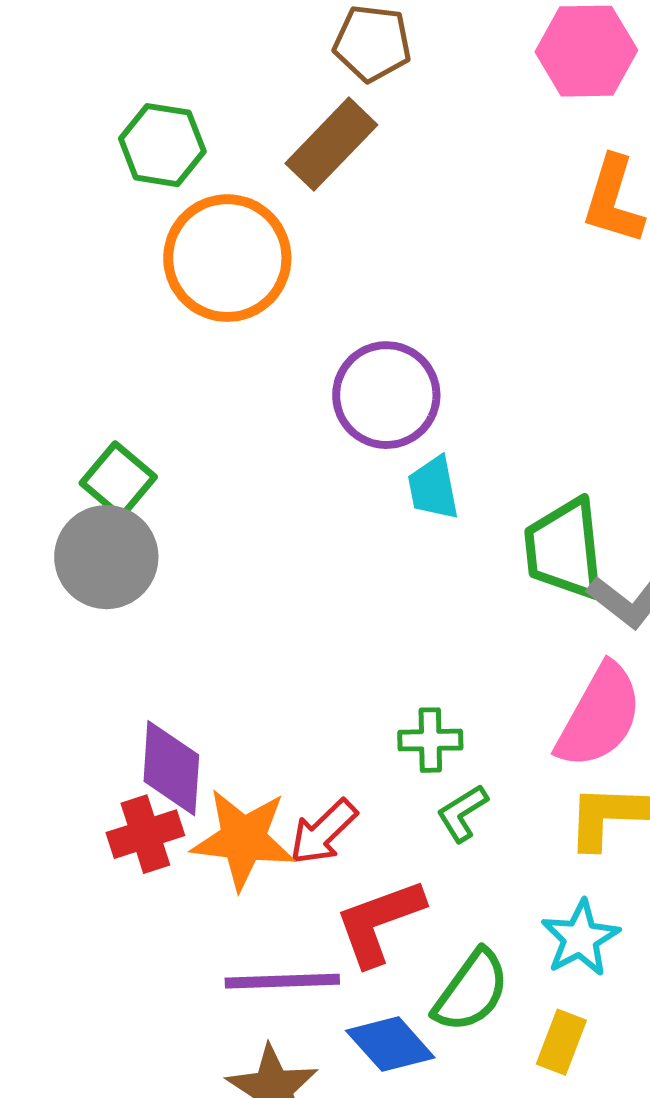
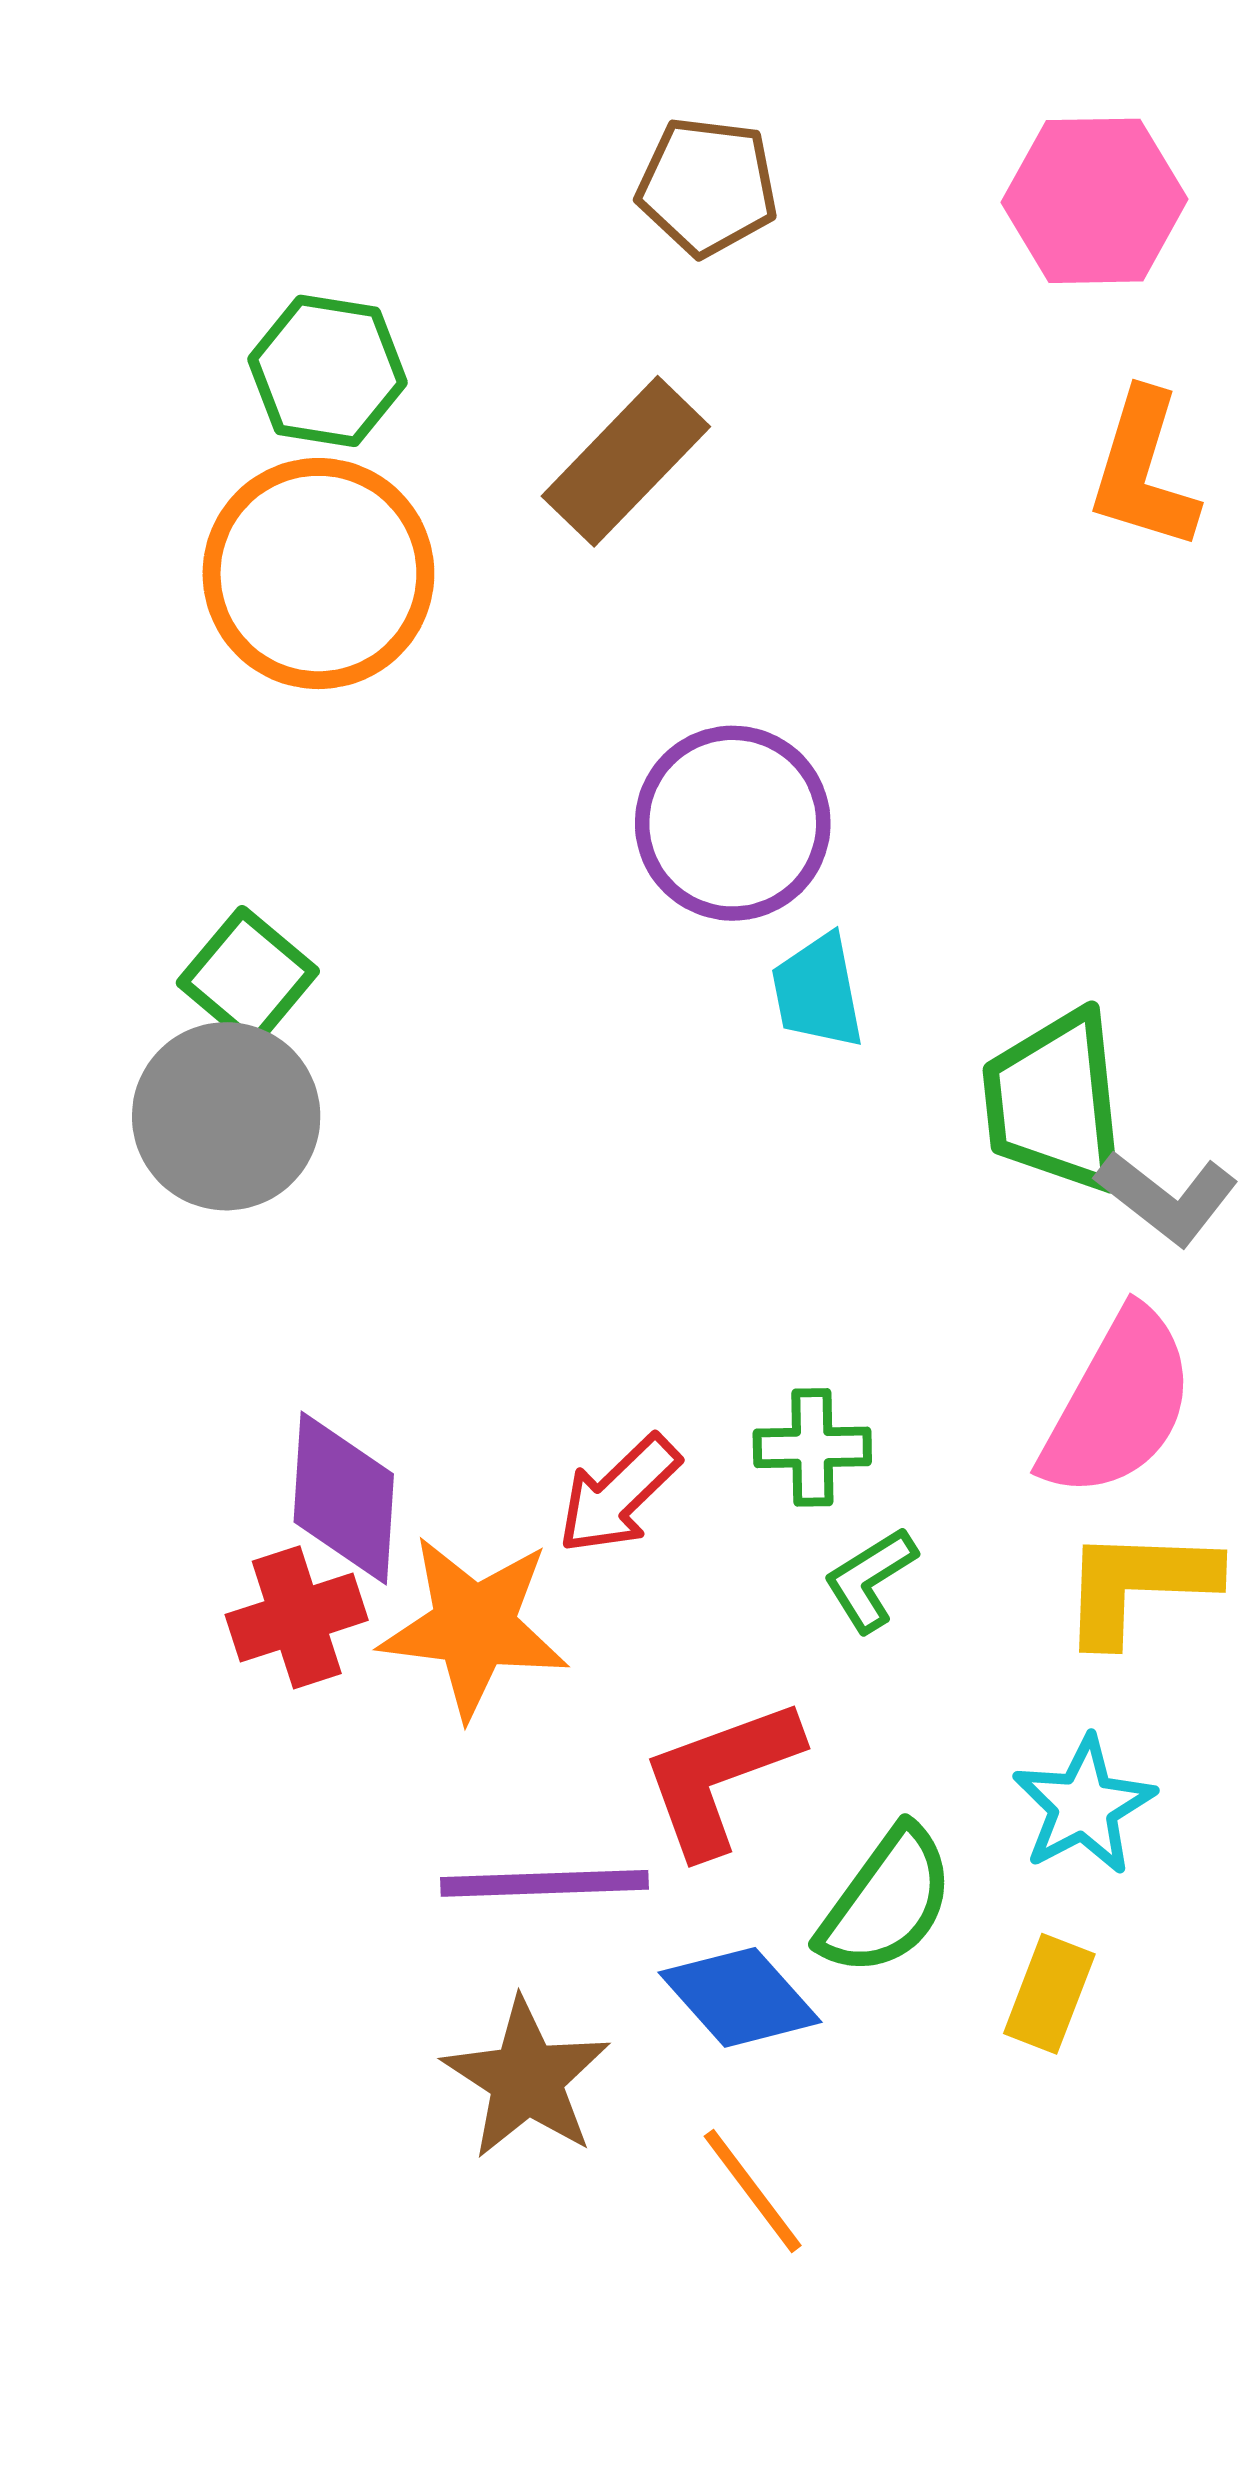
brown rectangle: (331, 144) -> (626, 461), moved
orange circle: (227, 258) -> (318, 574), moved
red arrow: (323, 832) -> (619, 1494), moved

